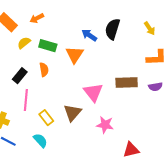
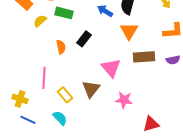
green rectangle: (48, 46) -> (64, 13), moved
orange triangle: (75, 55) -> (129, 31), moved
black rectangle: (20, 76) -> (84, 39), moved

